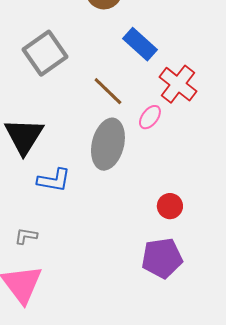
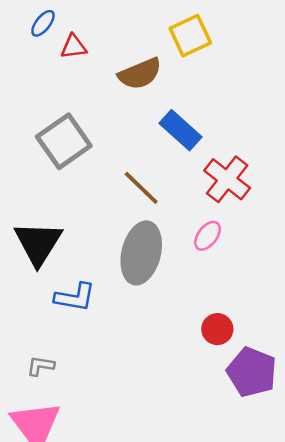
pink ellipse: (150, 117) -> (208, 236), moved
purple pentagon: (162, 258) -> (252, 372), moved, turned 30

